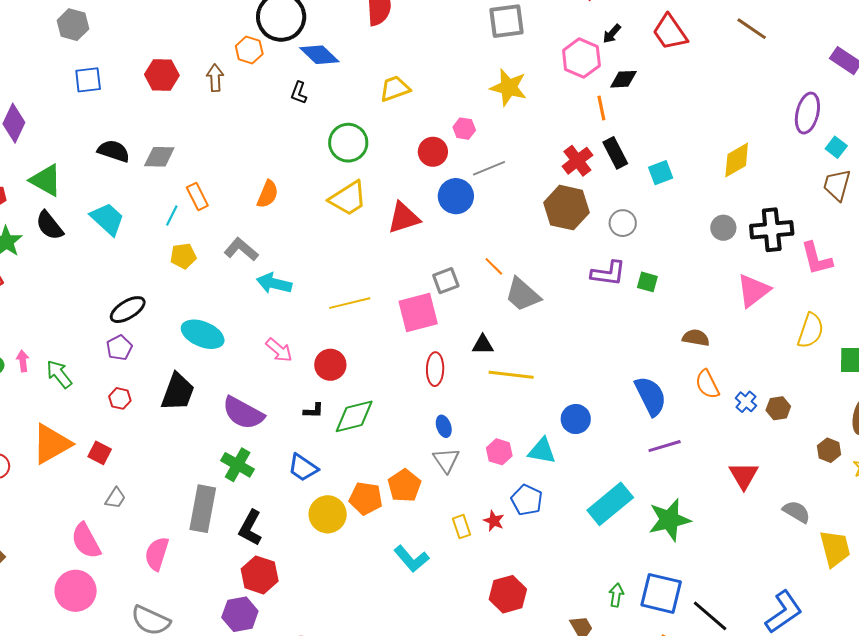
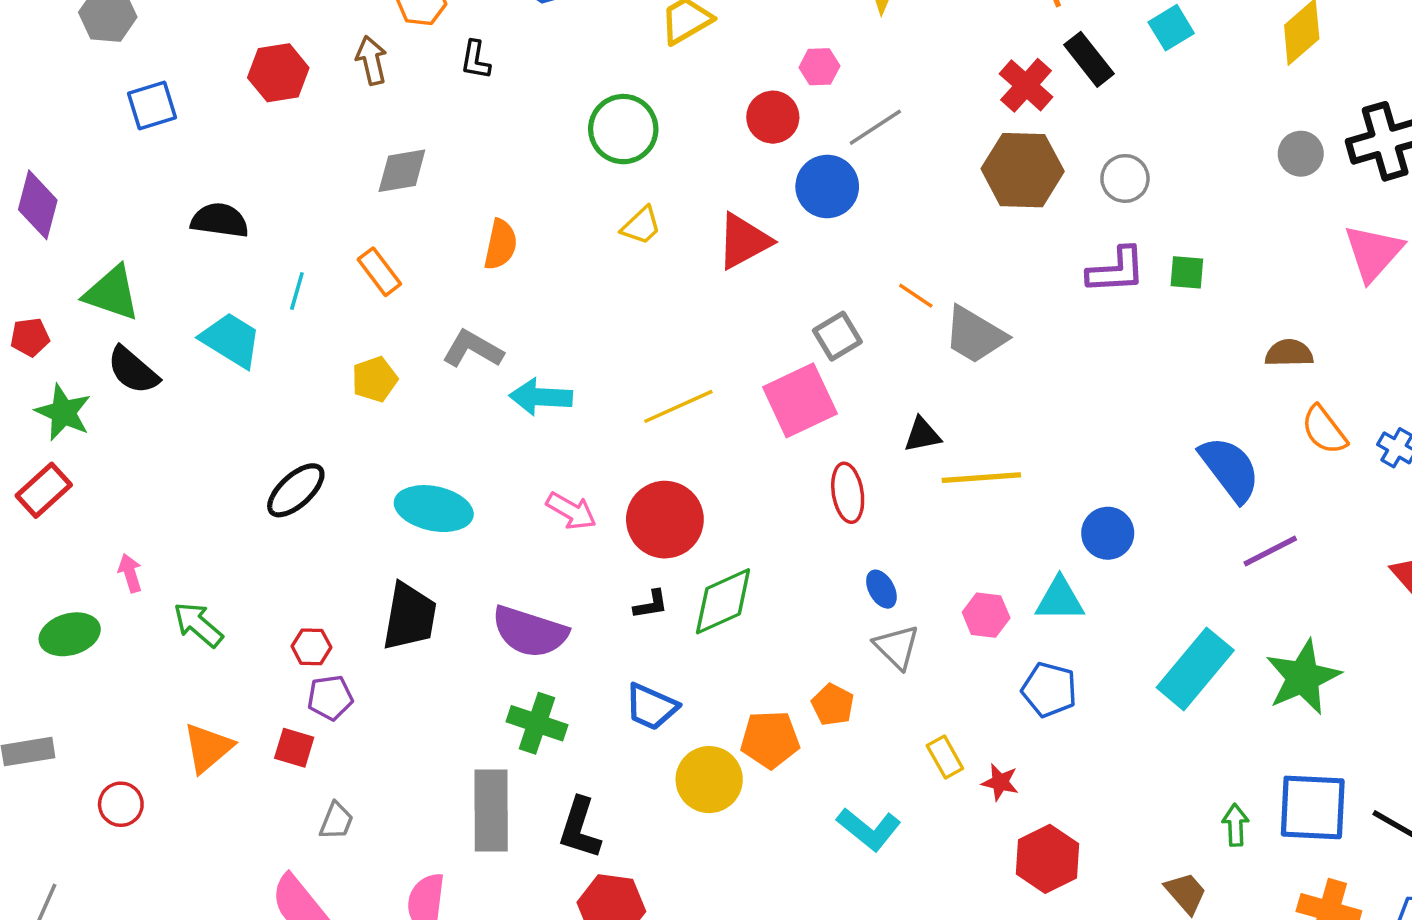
black L-shape: (299, 93) -> (475, 60), moved
gray diamond: (159, 157) -> (402, 171), moved
cyan square: (661, 173) -> (1171, 28), moved
yellow trapezoid: (348, 198) -> (641, 226), size x0.6
cyan line: (172, 216) -> (297, 291), moved
purple pentagon: (119, 348) -> (330, 698), moved, turned 30
pink arrow: (23, 361) -> (130, 573), moved
red circle: (330, 365) -> (665, 520), size x1.4
orange triangle: (51, 444) -> (208, 748), size x0.7
orange pentagon: (404, 486) -> (833, 705), size x0.7
red star: (494, 521) -> (1000, 782), moved

